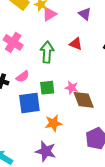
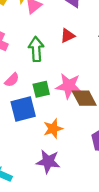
red triangle: (76, 44) -> (68, 36), turned -40
pink star: (72, 88) -> (69, 86), size x1.6

